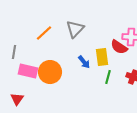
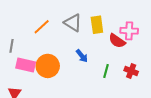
gray triangle: (75, 29) -> (73, 23), turned -42
yellow rectangle: (102, 57) -> (97, 25), moved

